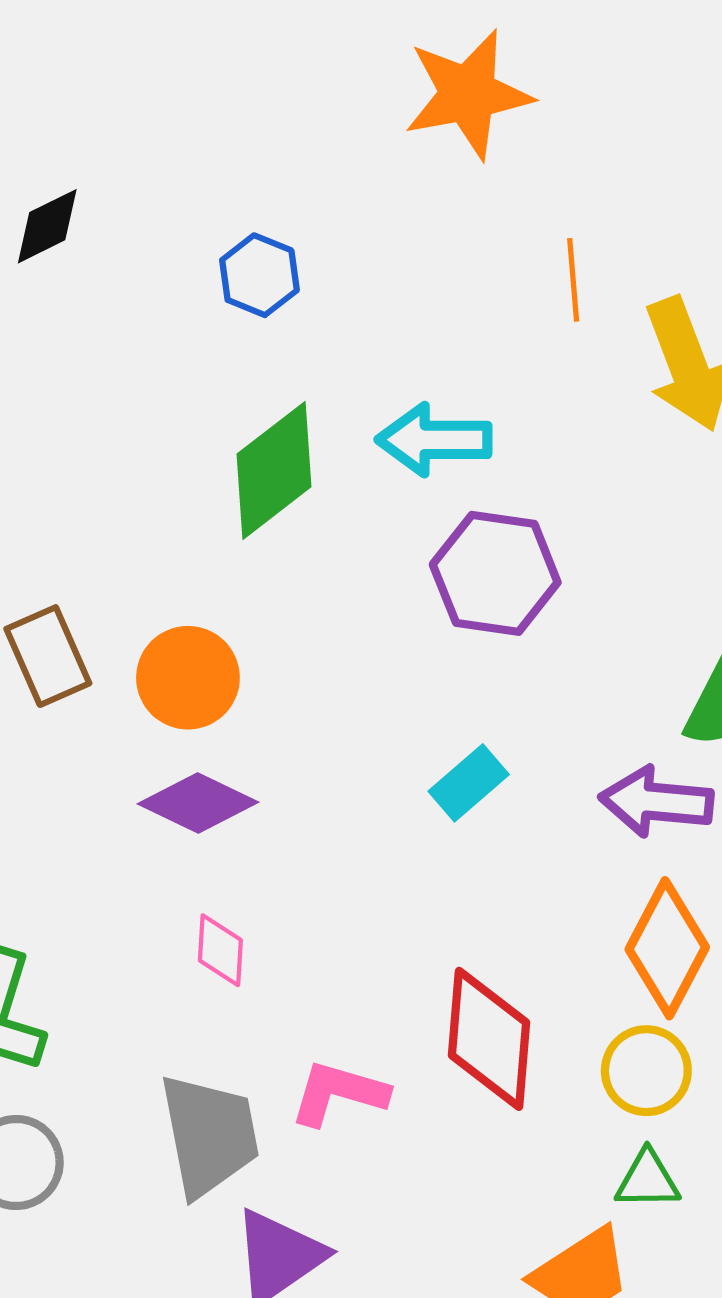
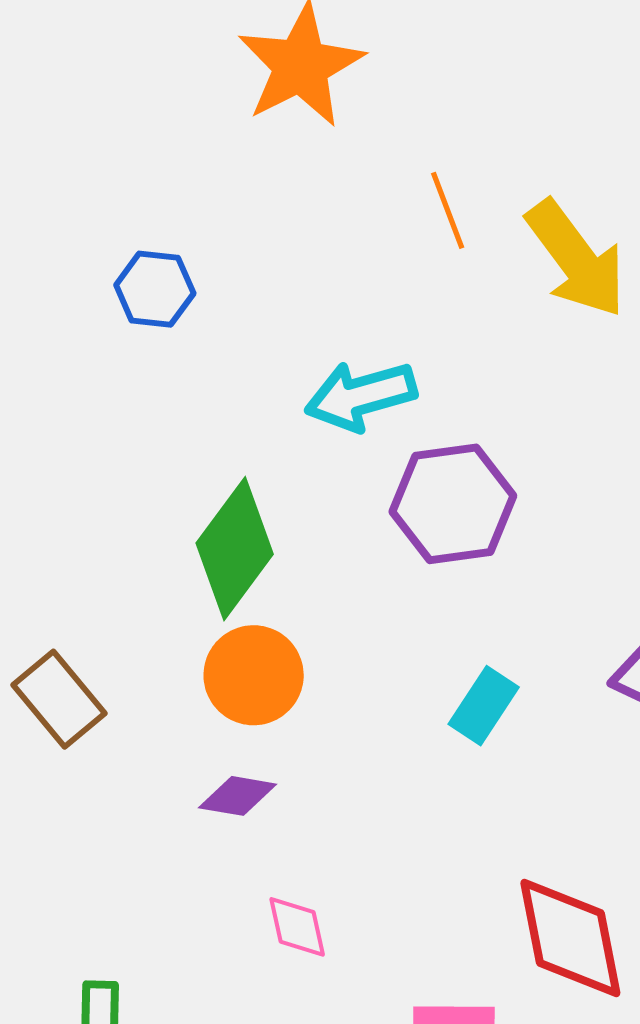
green diamond: (274, 470) -> (235, 549), moved
orange circle: (188, 678) -> (254, 675), moved
purple diamond: (198, 803) -> (238, 796), size x0.7

